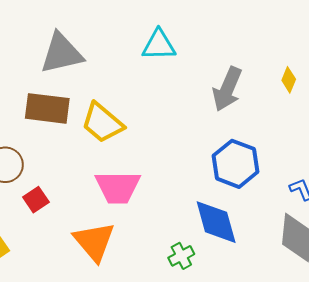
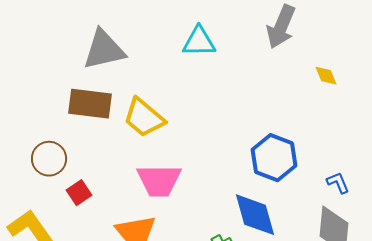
yellow diamond: (289, 80) -> (326, 76), turned -45
gray arrow: (227, 89) -> (281, 27), moved

